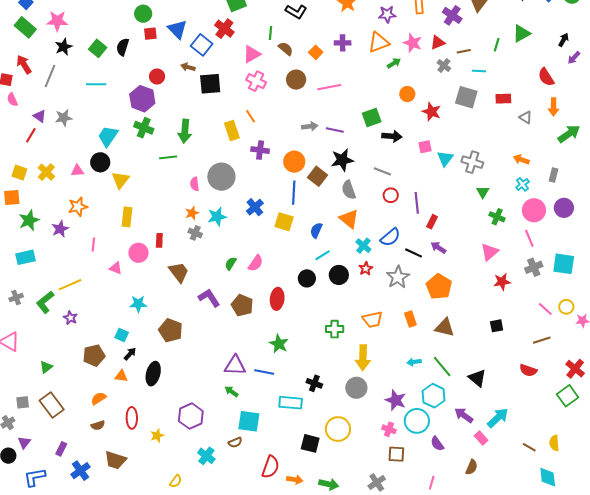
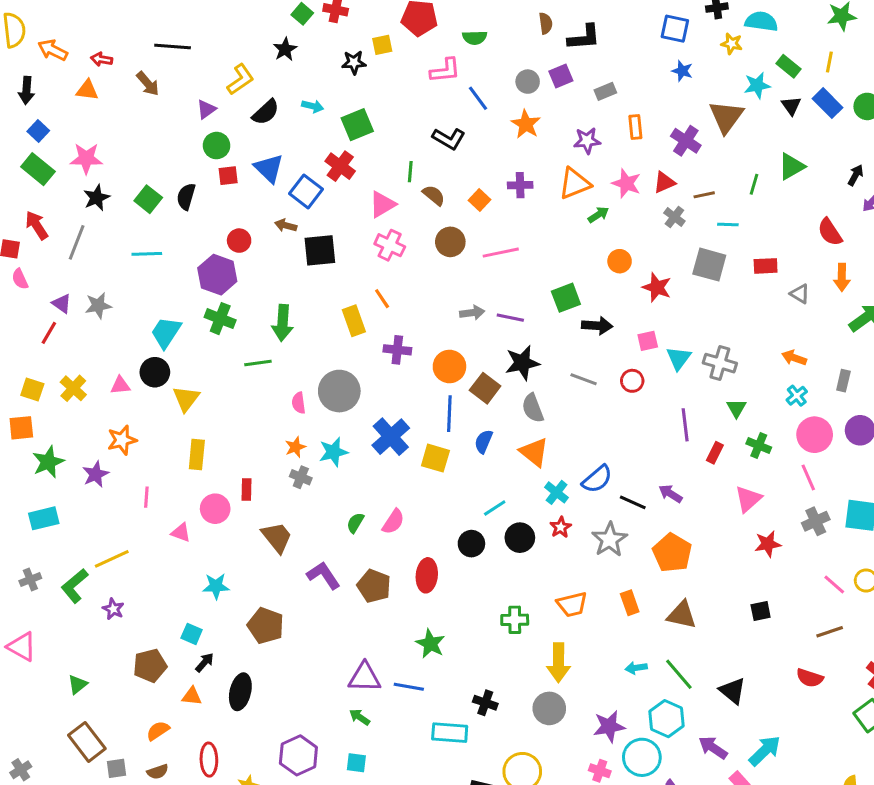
red circle: (391, 195) -> (632, 381), moved
purple line: (417, 203) -> (685, 425), moved
blue cross: (255, 207) -> (391, 437), size x1.4
red rectangle: (432, 222) -> (715, 453), moved
blue semicircle: (316, 230) -> (484, 441), moved
purple star: (396, 400) -> (609, 726), turned -30
gray square: (23, 402) -> (116, 768), moved
cyan square: (249, 421) -> (356, 763), moved, size x0.6

